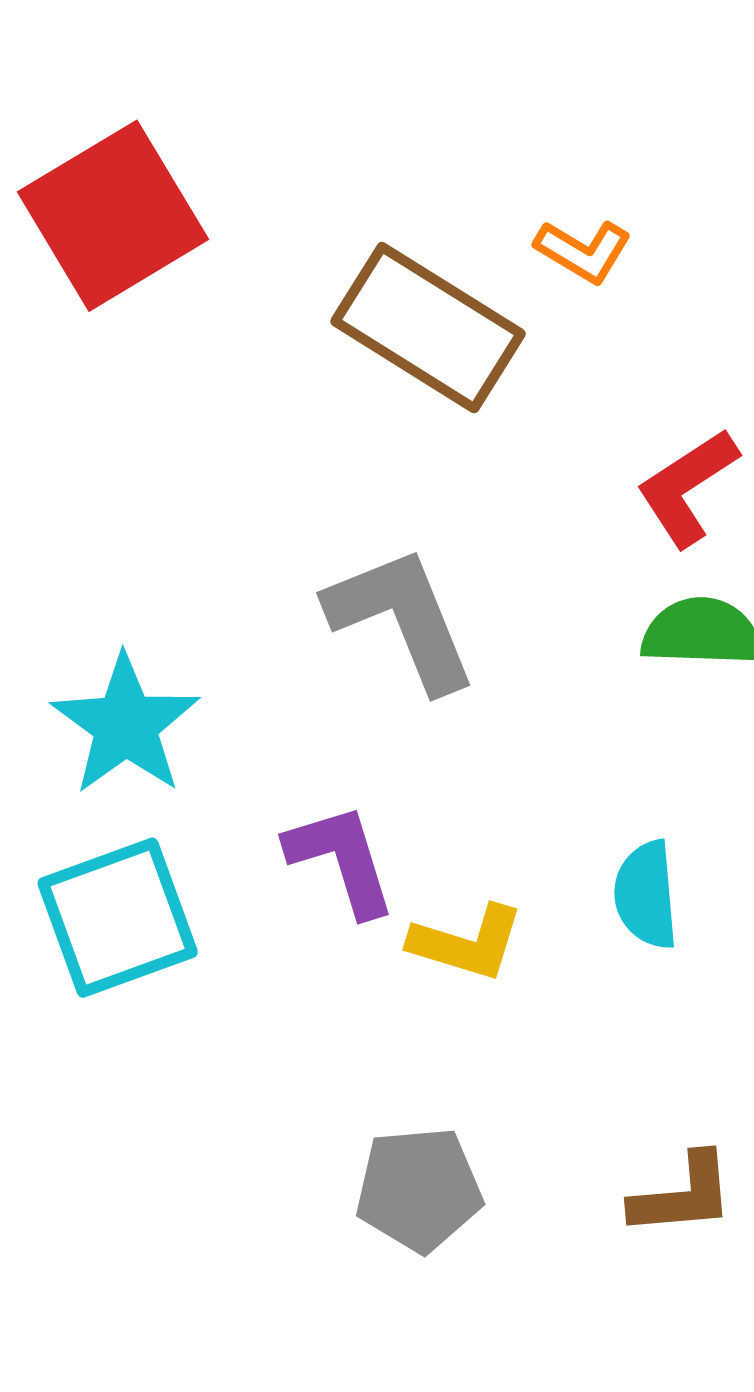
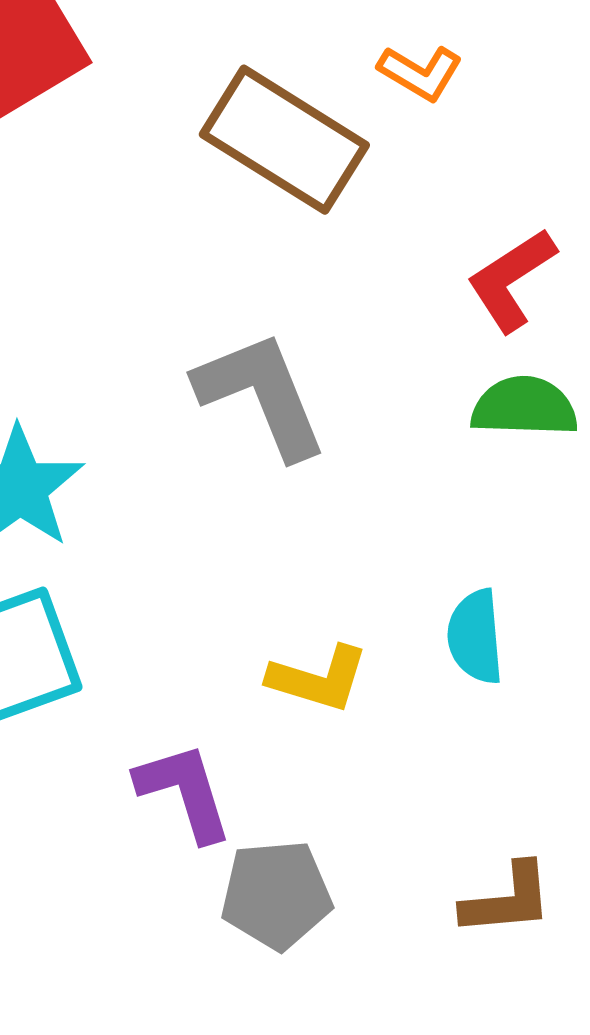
purple L-shape: (341, 859) -> (184, 792), moved

